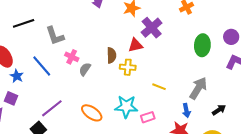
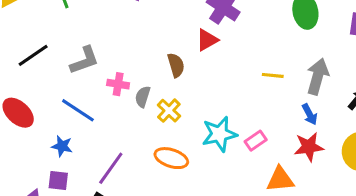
gray L-shape: (55, 36) -> (84, 60), turned -75
yellow cross: (128, 67) -> (169, 111), moved, turned -35
blue star: (17, 76) -> (62, 146), moved
yellow line: (159, 87) -> (273, 75), moved
purple square: (11, 98) -> (58, 180), moved

